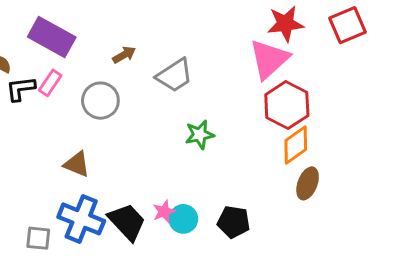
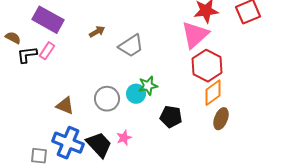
gray circle: (100, 101) -> (107, 99), moved
cyan circle: (183, 219) -> (136, 94), moved
black pentagon: (234, 222) -> (171, 117), moved

